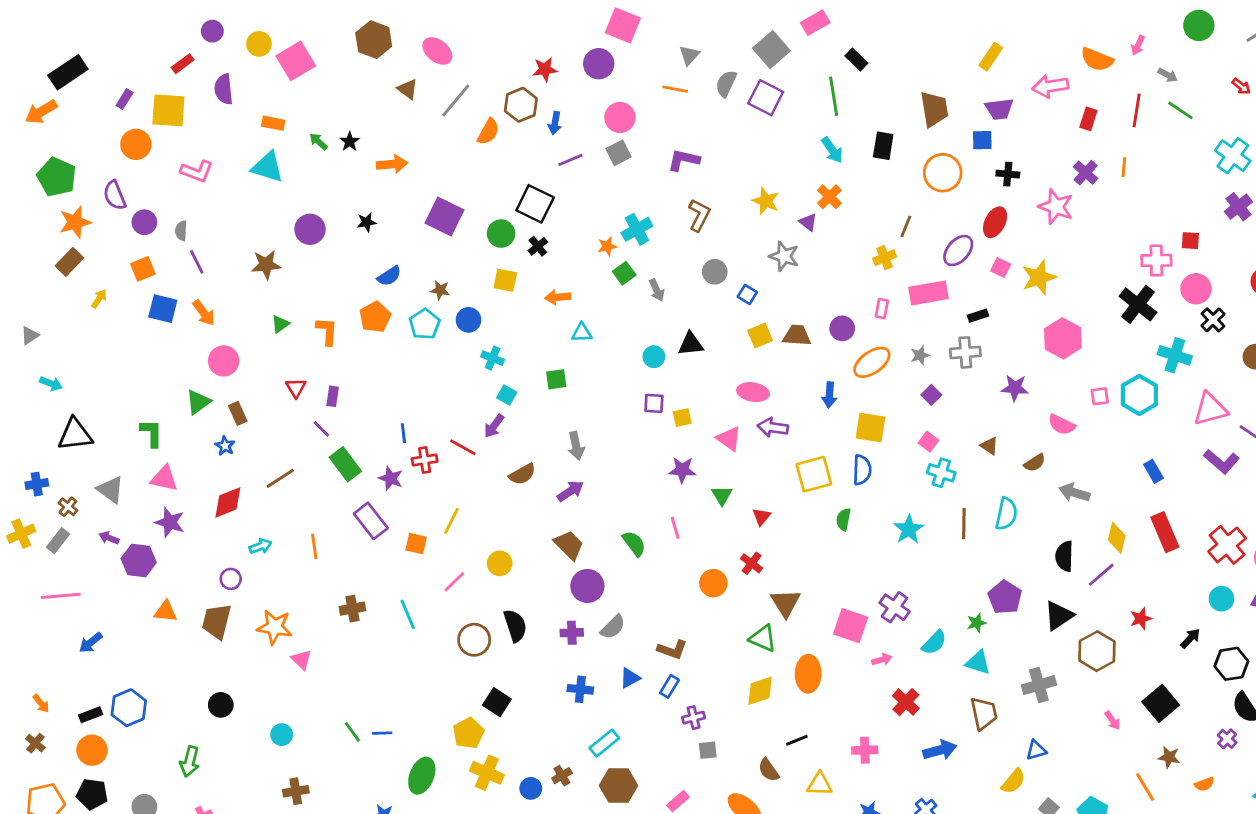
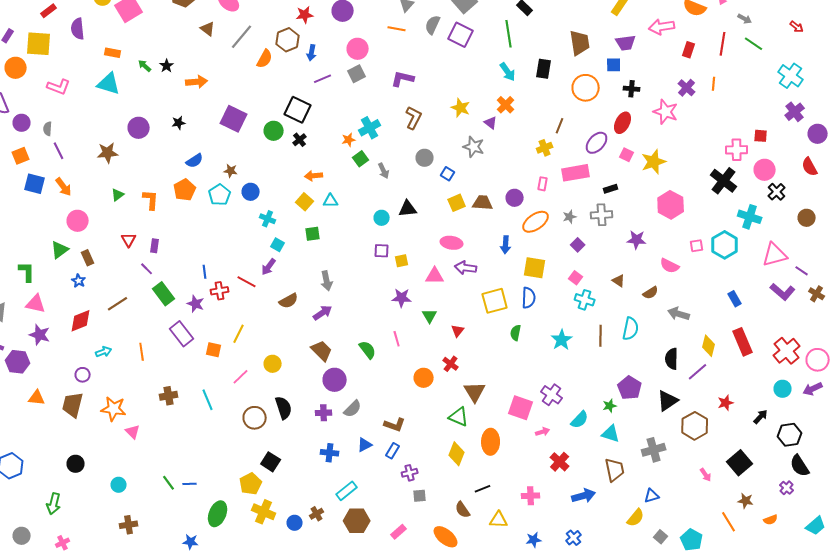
yellow square: (505, 280) -> (305, 202), moved, turned 30
pink triangle: (729, 439) -> (435, 276), turned -36
yellow diamond: (760, 691) -> (457, 454), turned -50

